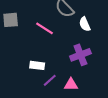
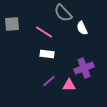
purple cross: (80, 55) -> (84, 68), moved
white rectangle: (37, 65) -> (47, 54), moved

